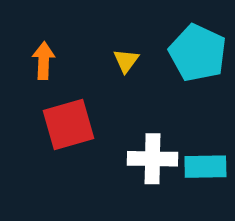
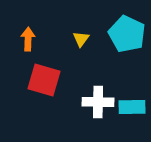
red square: (68, 125) -> (44, 80), turned 32

